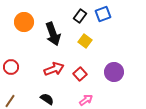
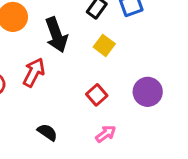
red arrow: (54, 69) -> (34, 72), moved, turned -42

